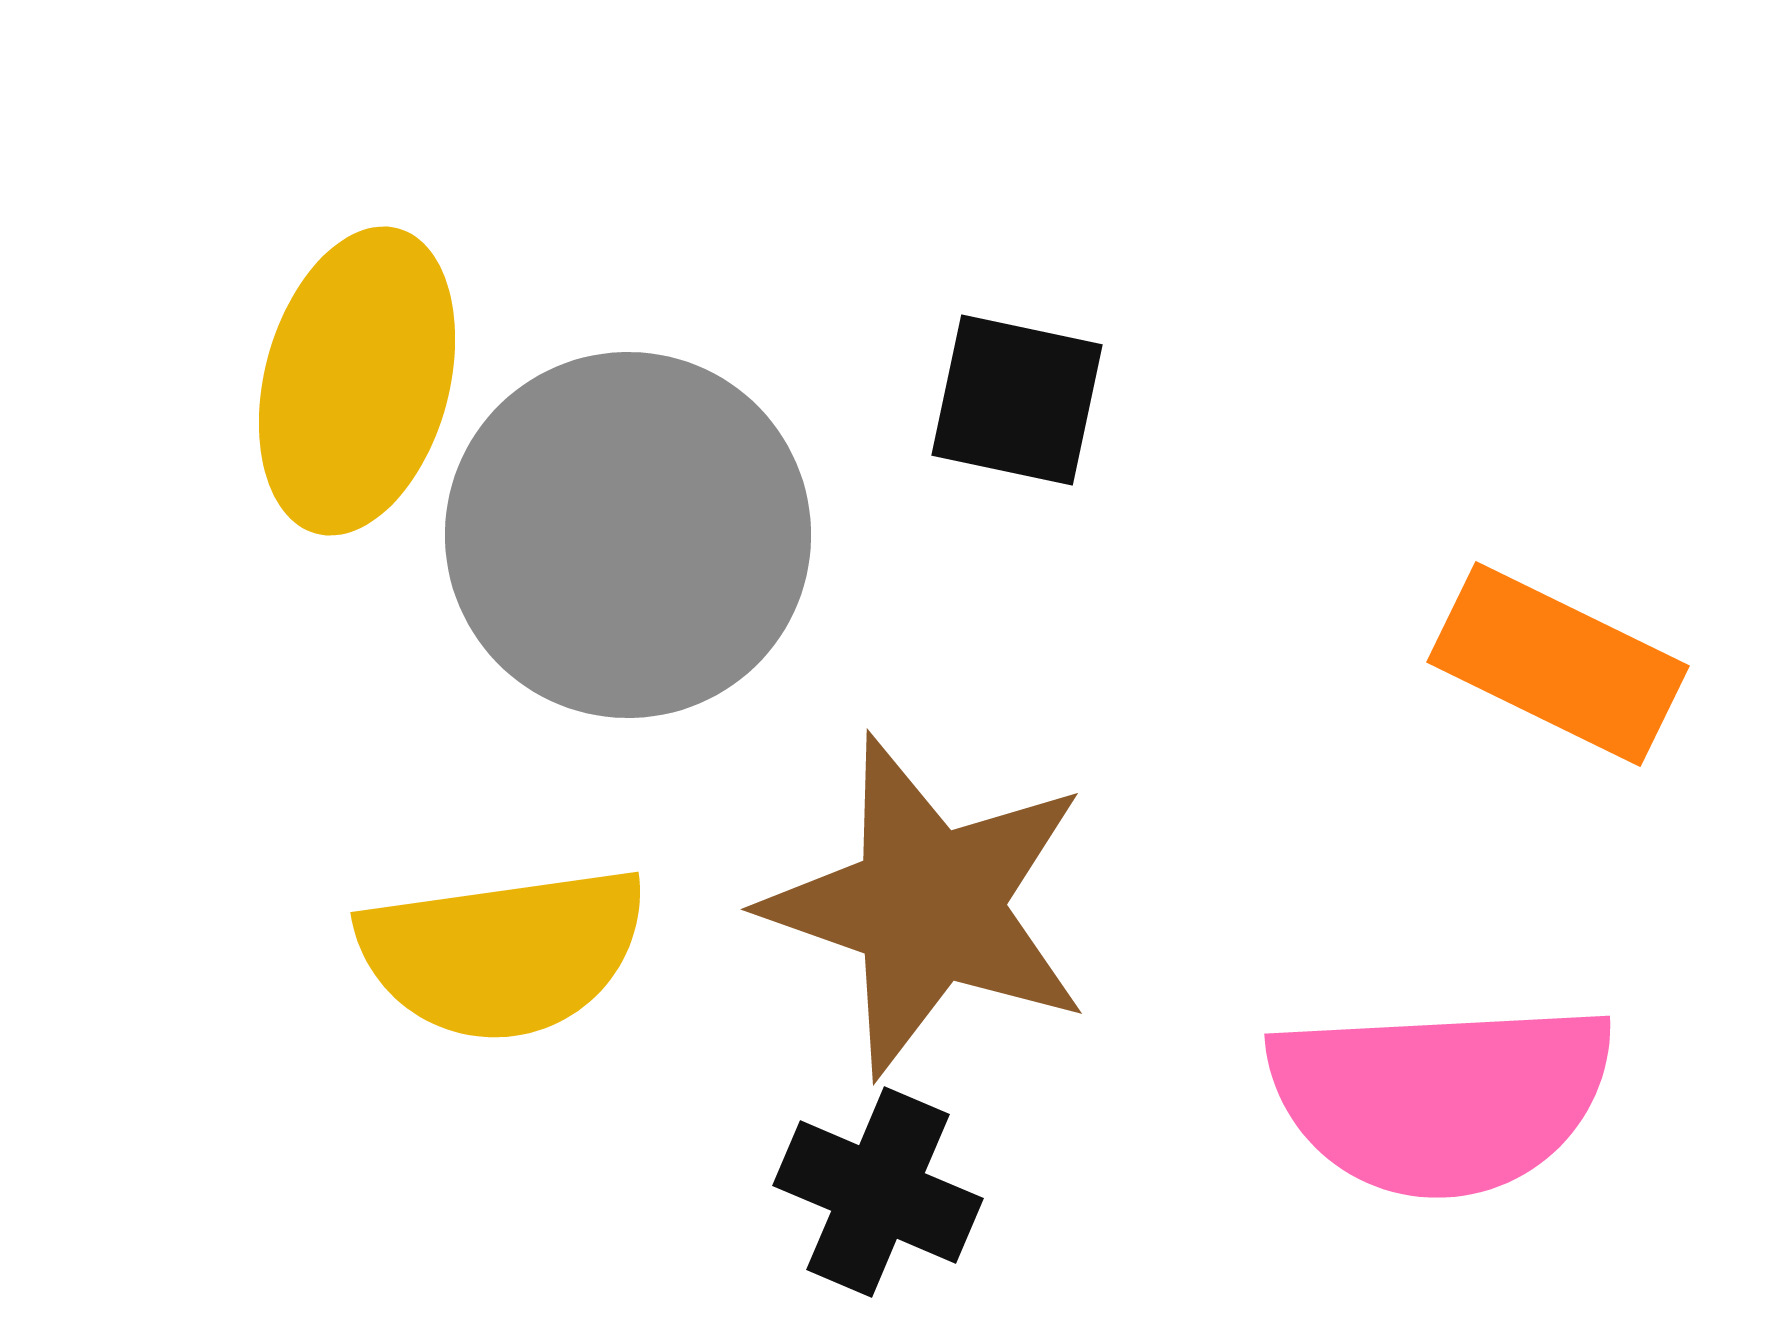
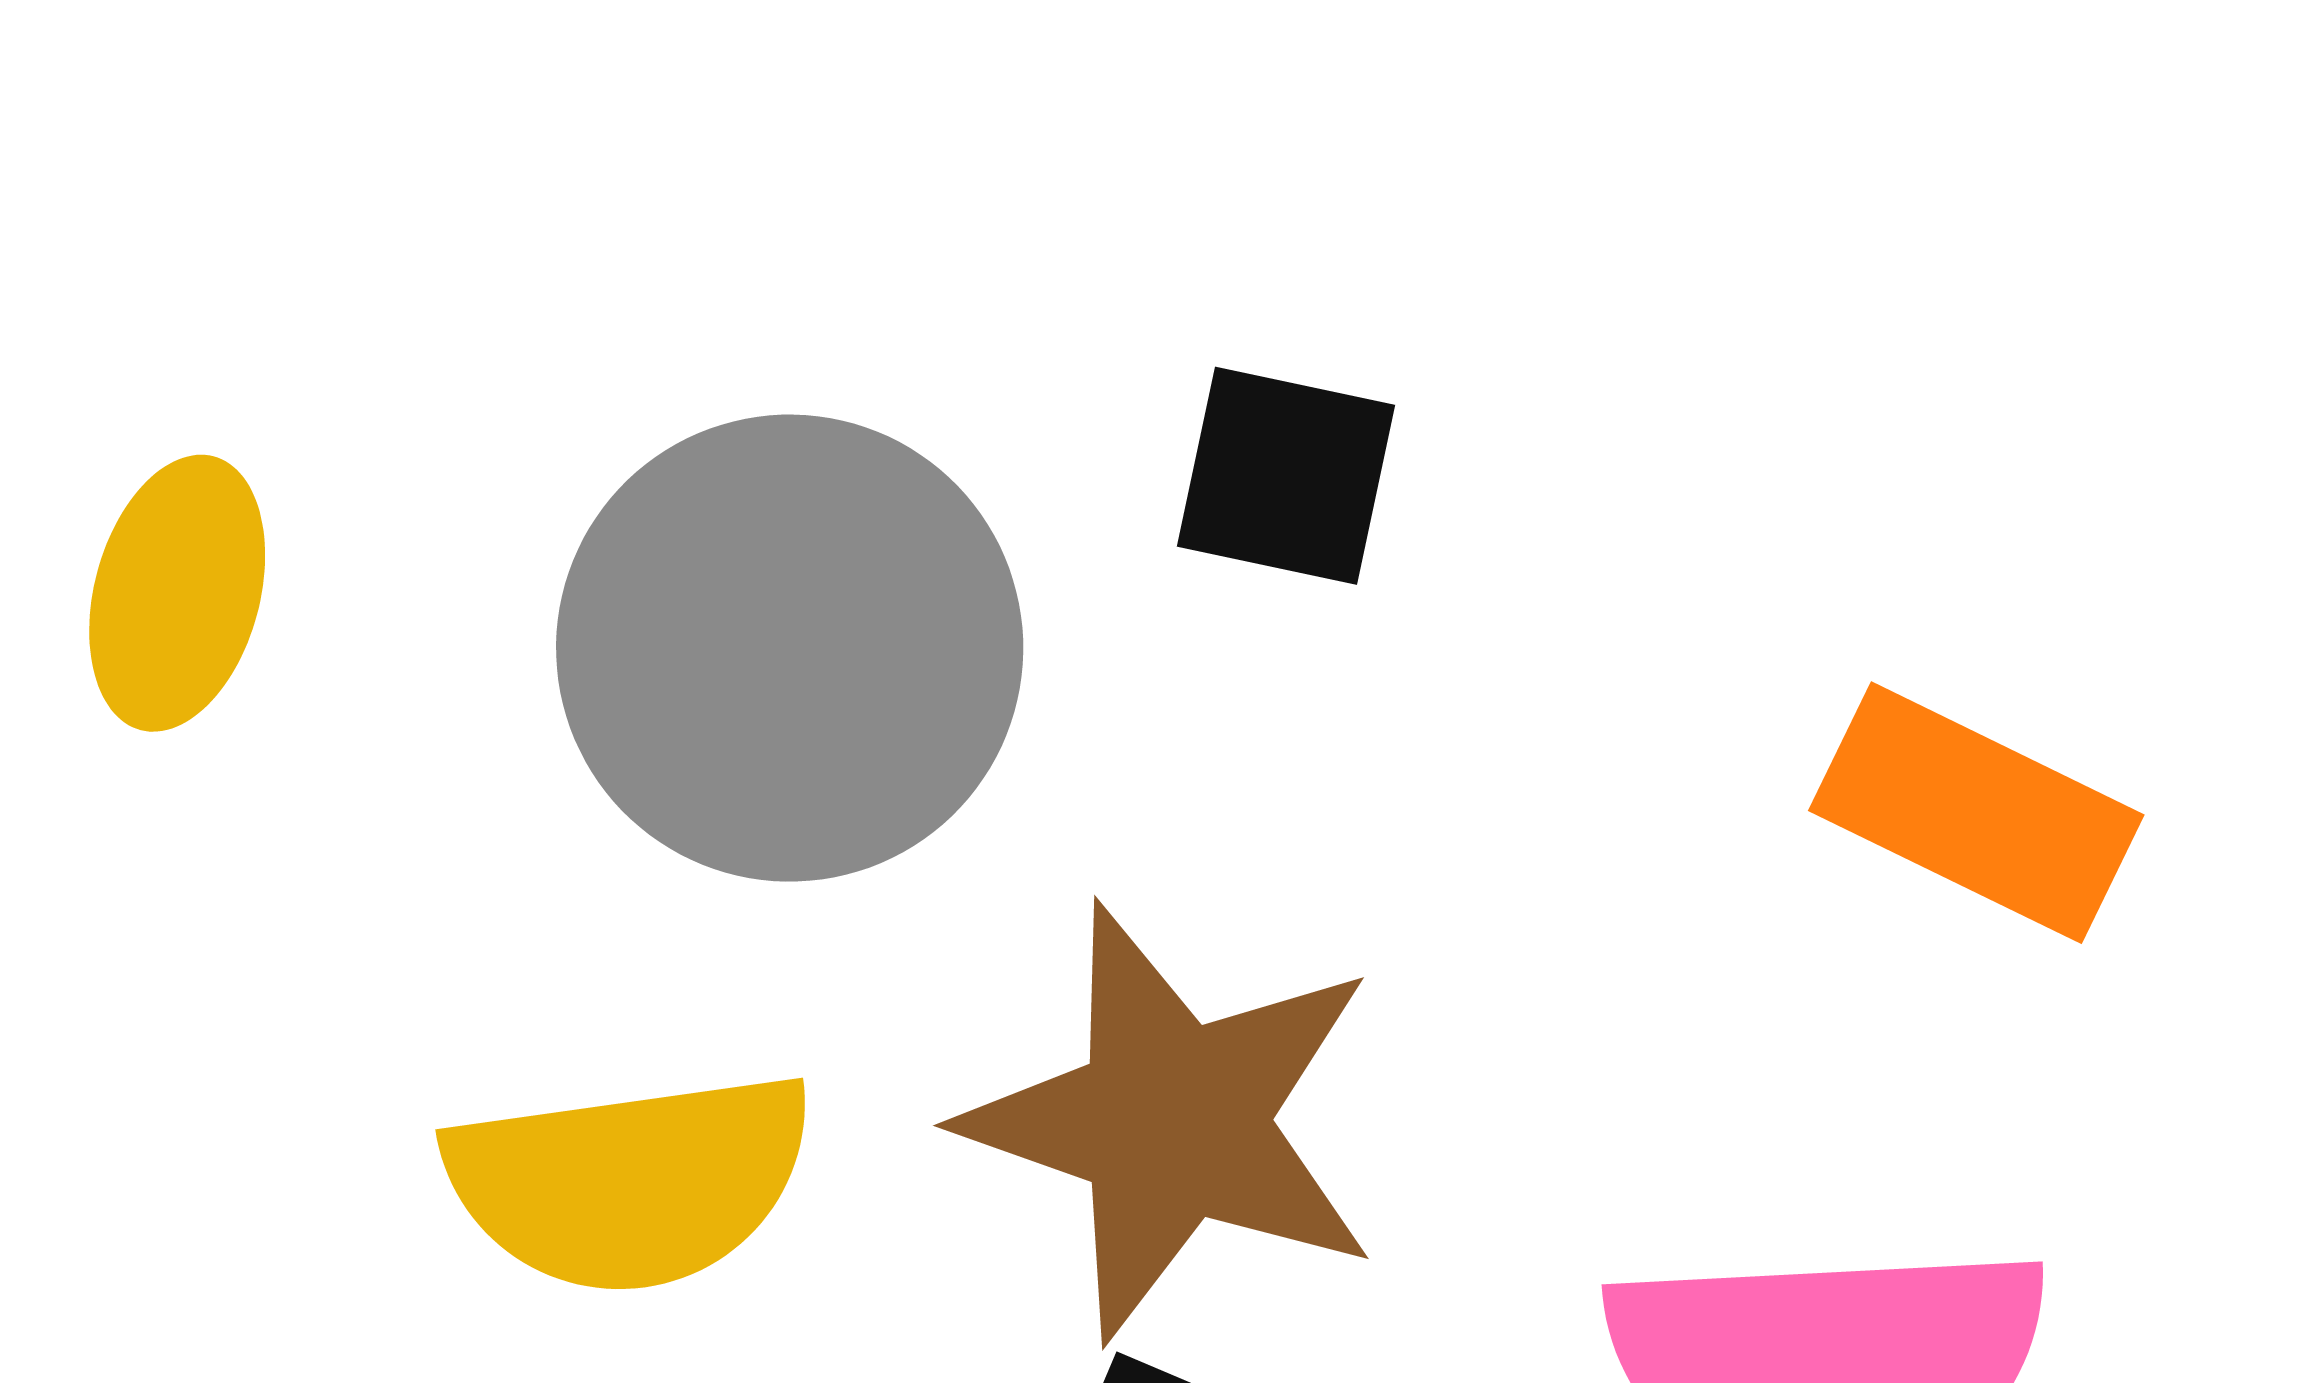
yellow ellipse: (357, 381) -> (177, 593), moved, size x0.7

